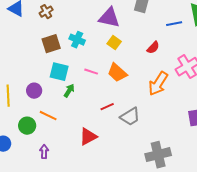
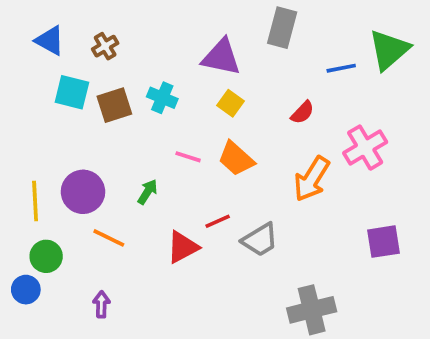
cyan square: (59, 72) -> (72, 92), moved
purple circle: (34, 91) -> (83, 192), size x1.5
green circle: (27, 126) -> (46, 256), moved
red triangle: (88, 137) -> (183, 247), moved

